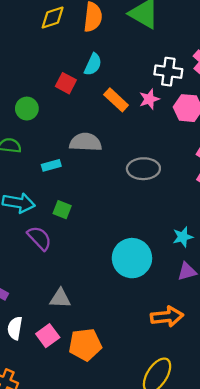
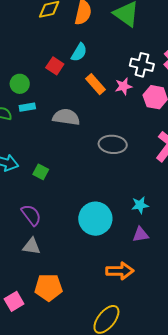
cyan rectangle: (51, 165) -> (27, 107), moved
purple semicircle: (39, 238) -> (31, 215), moved
pink square: (48, 336) -> (14, 301), moved

